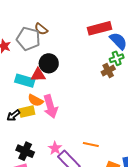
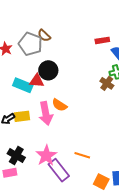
red rectangle: (100, 28) -> (102, 40), size x0.6
brown cross: (108, 71) -> (107, 83), turned -32
orange semicircle: (36, 100) -> (60, 105), moved
pink star: (55, 148) -> (46, 155), size x1.5

